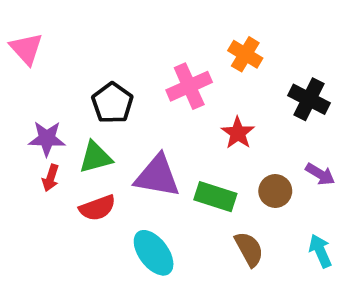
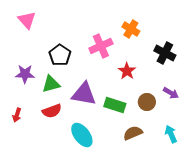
pink triangle: (26, 49) -> (27, 20), moved
red arrow: (51, 178) -> (17, 115), moved
brown semicircle: (249, 249) -> (133, 133), turned -84

